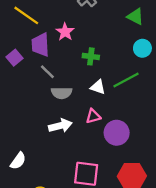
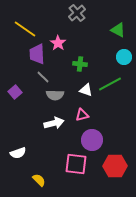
purple square: (15, 58) -> (15, 92), moved
purple circle: (117, 133) -> (92, 140), moved
white semicircle: (18, 161) -> (18, 153), turned 35

